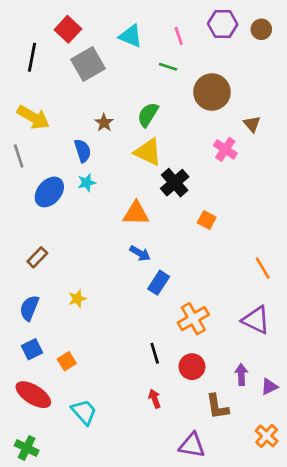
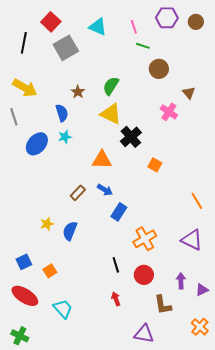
green line: (168, 67) -> (143, 46), moved
brown circle: (212, 92) -> (159, 69), size x0.7
brown rectangle: (37, 257) -> (78, 193), moved
yellow star: (77, 299) -> (47, 224), moved
blue semicircle: (29, 308) -> (70, 231), moved

